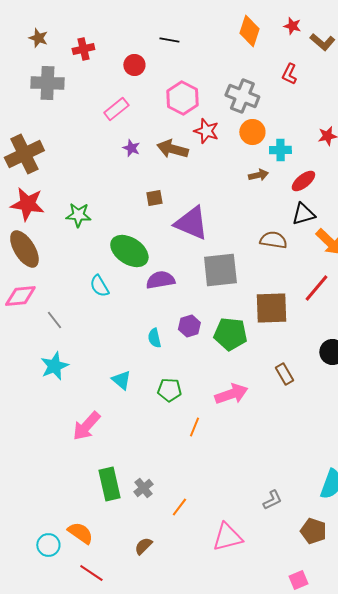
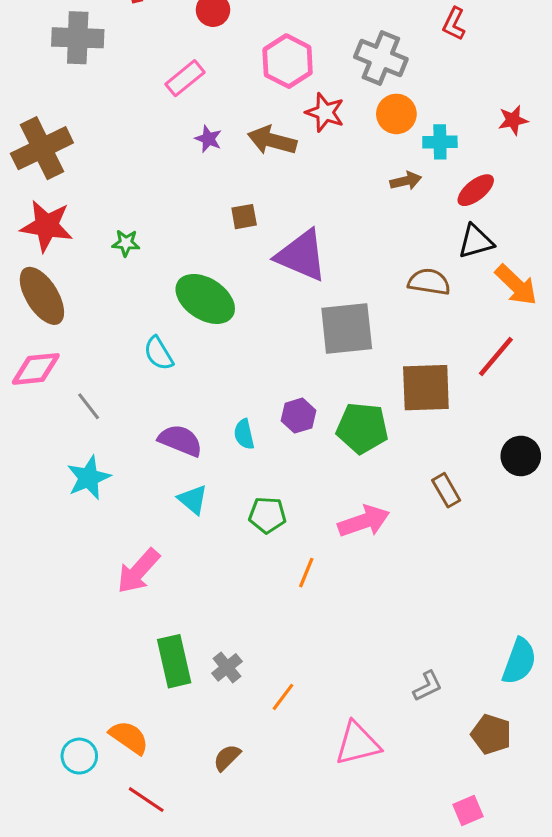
green star: (78, 215) -> (126, 243), size x0.7
purple semicircle: (160, 280) -> (180, 440), moved, turned 32

